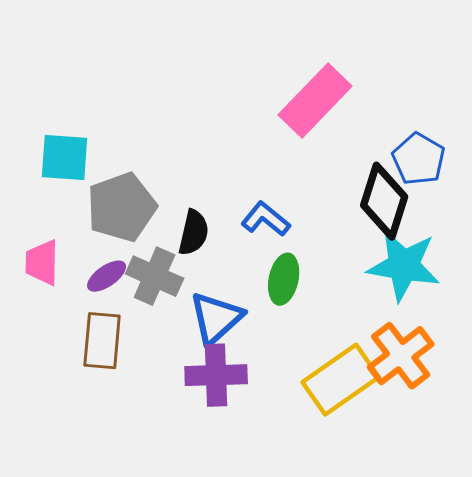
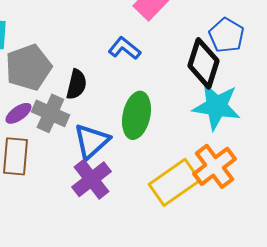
blue L-shape: (266, 219) -> (124, 48), moved
green ellipse: (284, 279) -> (136, 115), size x1.4
purple cross: (216, 375) -> (91, 179), turned -36

